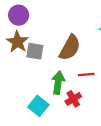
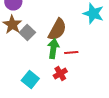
gray square: (35, 51) -> (27, 32), turned 35
green arrow: (58, 83) -> (53, 48), moved

